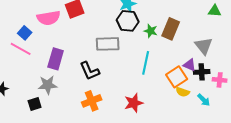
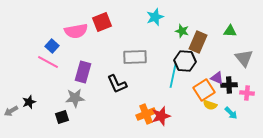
green triangle: (215, 11) -> (230, 31), moved
black hexagon: (128, 21) -> (185, 61), moved
green star: (151, 31) -> (182, 31), moved
gray triangle: (204, 46) -> (244, 58), moved
orange cross: (92, 101) -> (146, 114), moved

